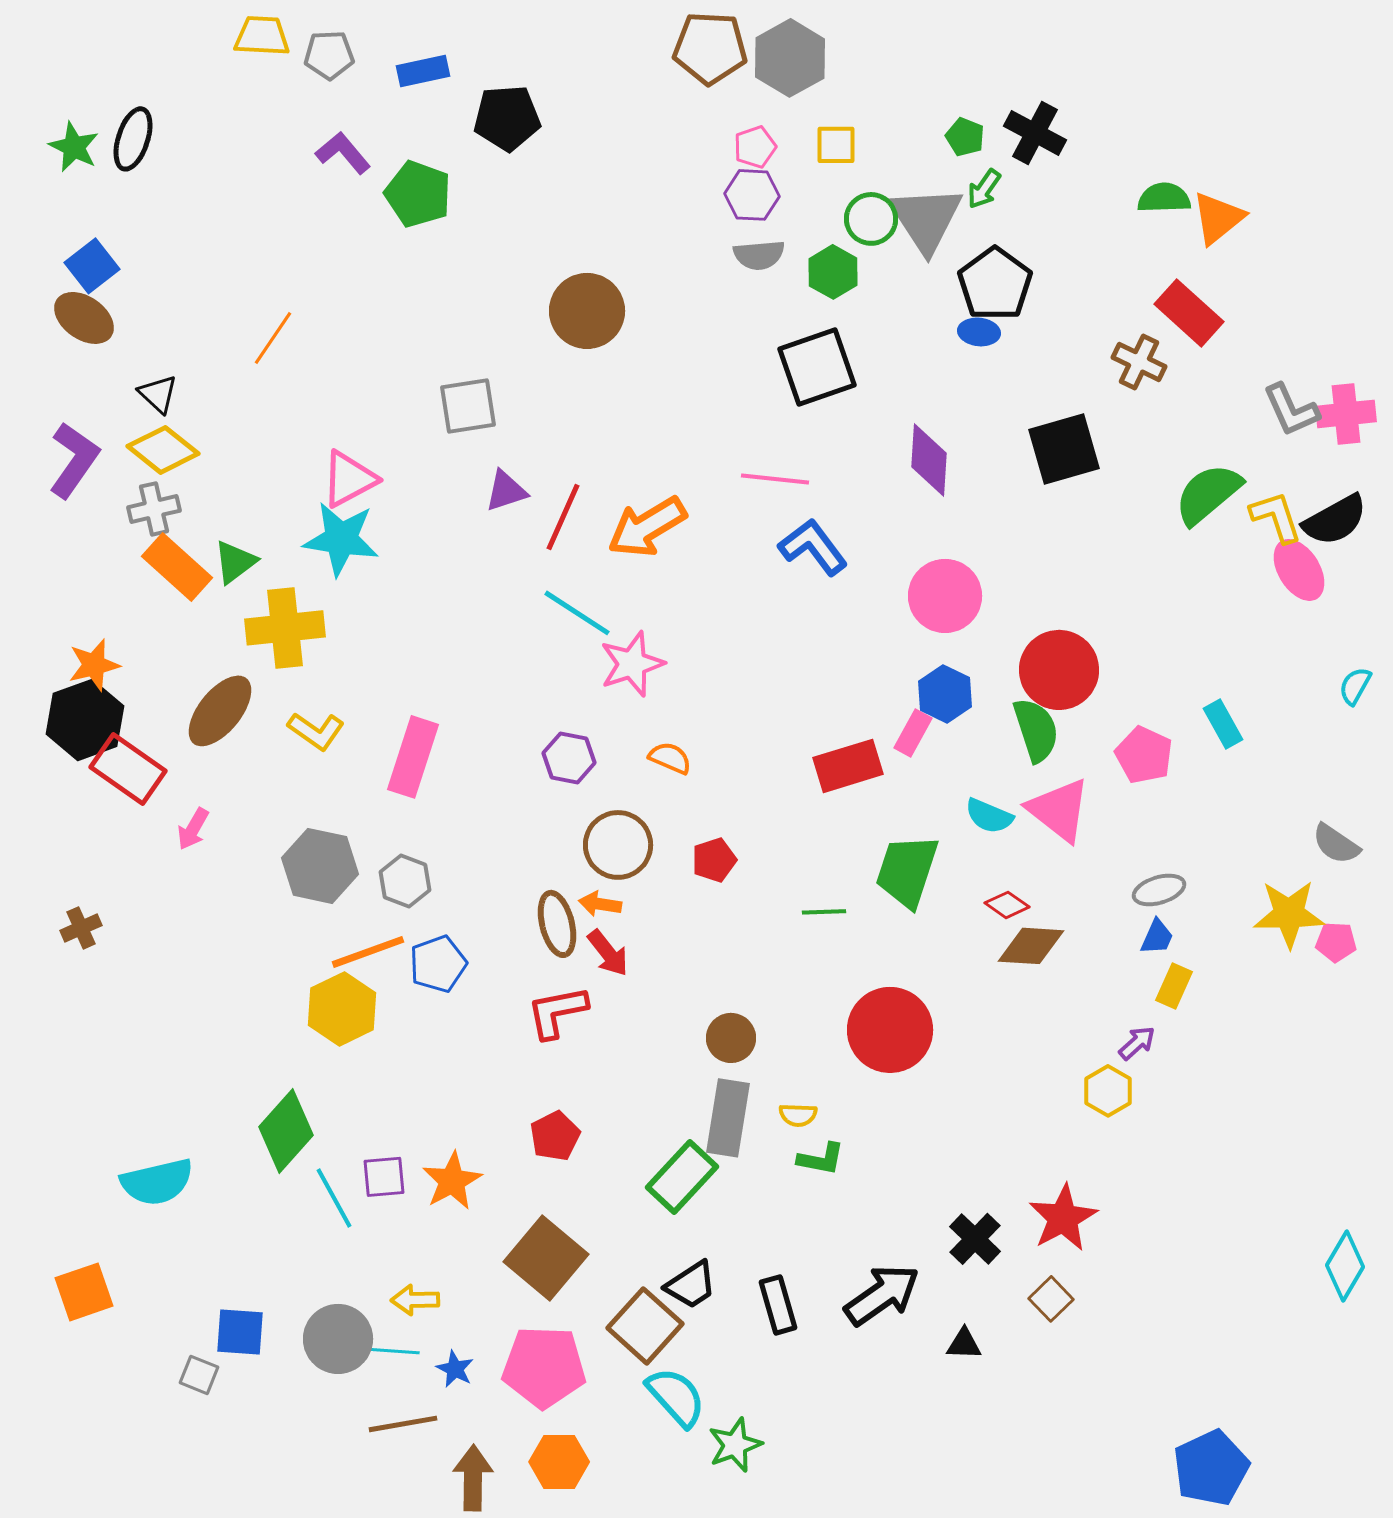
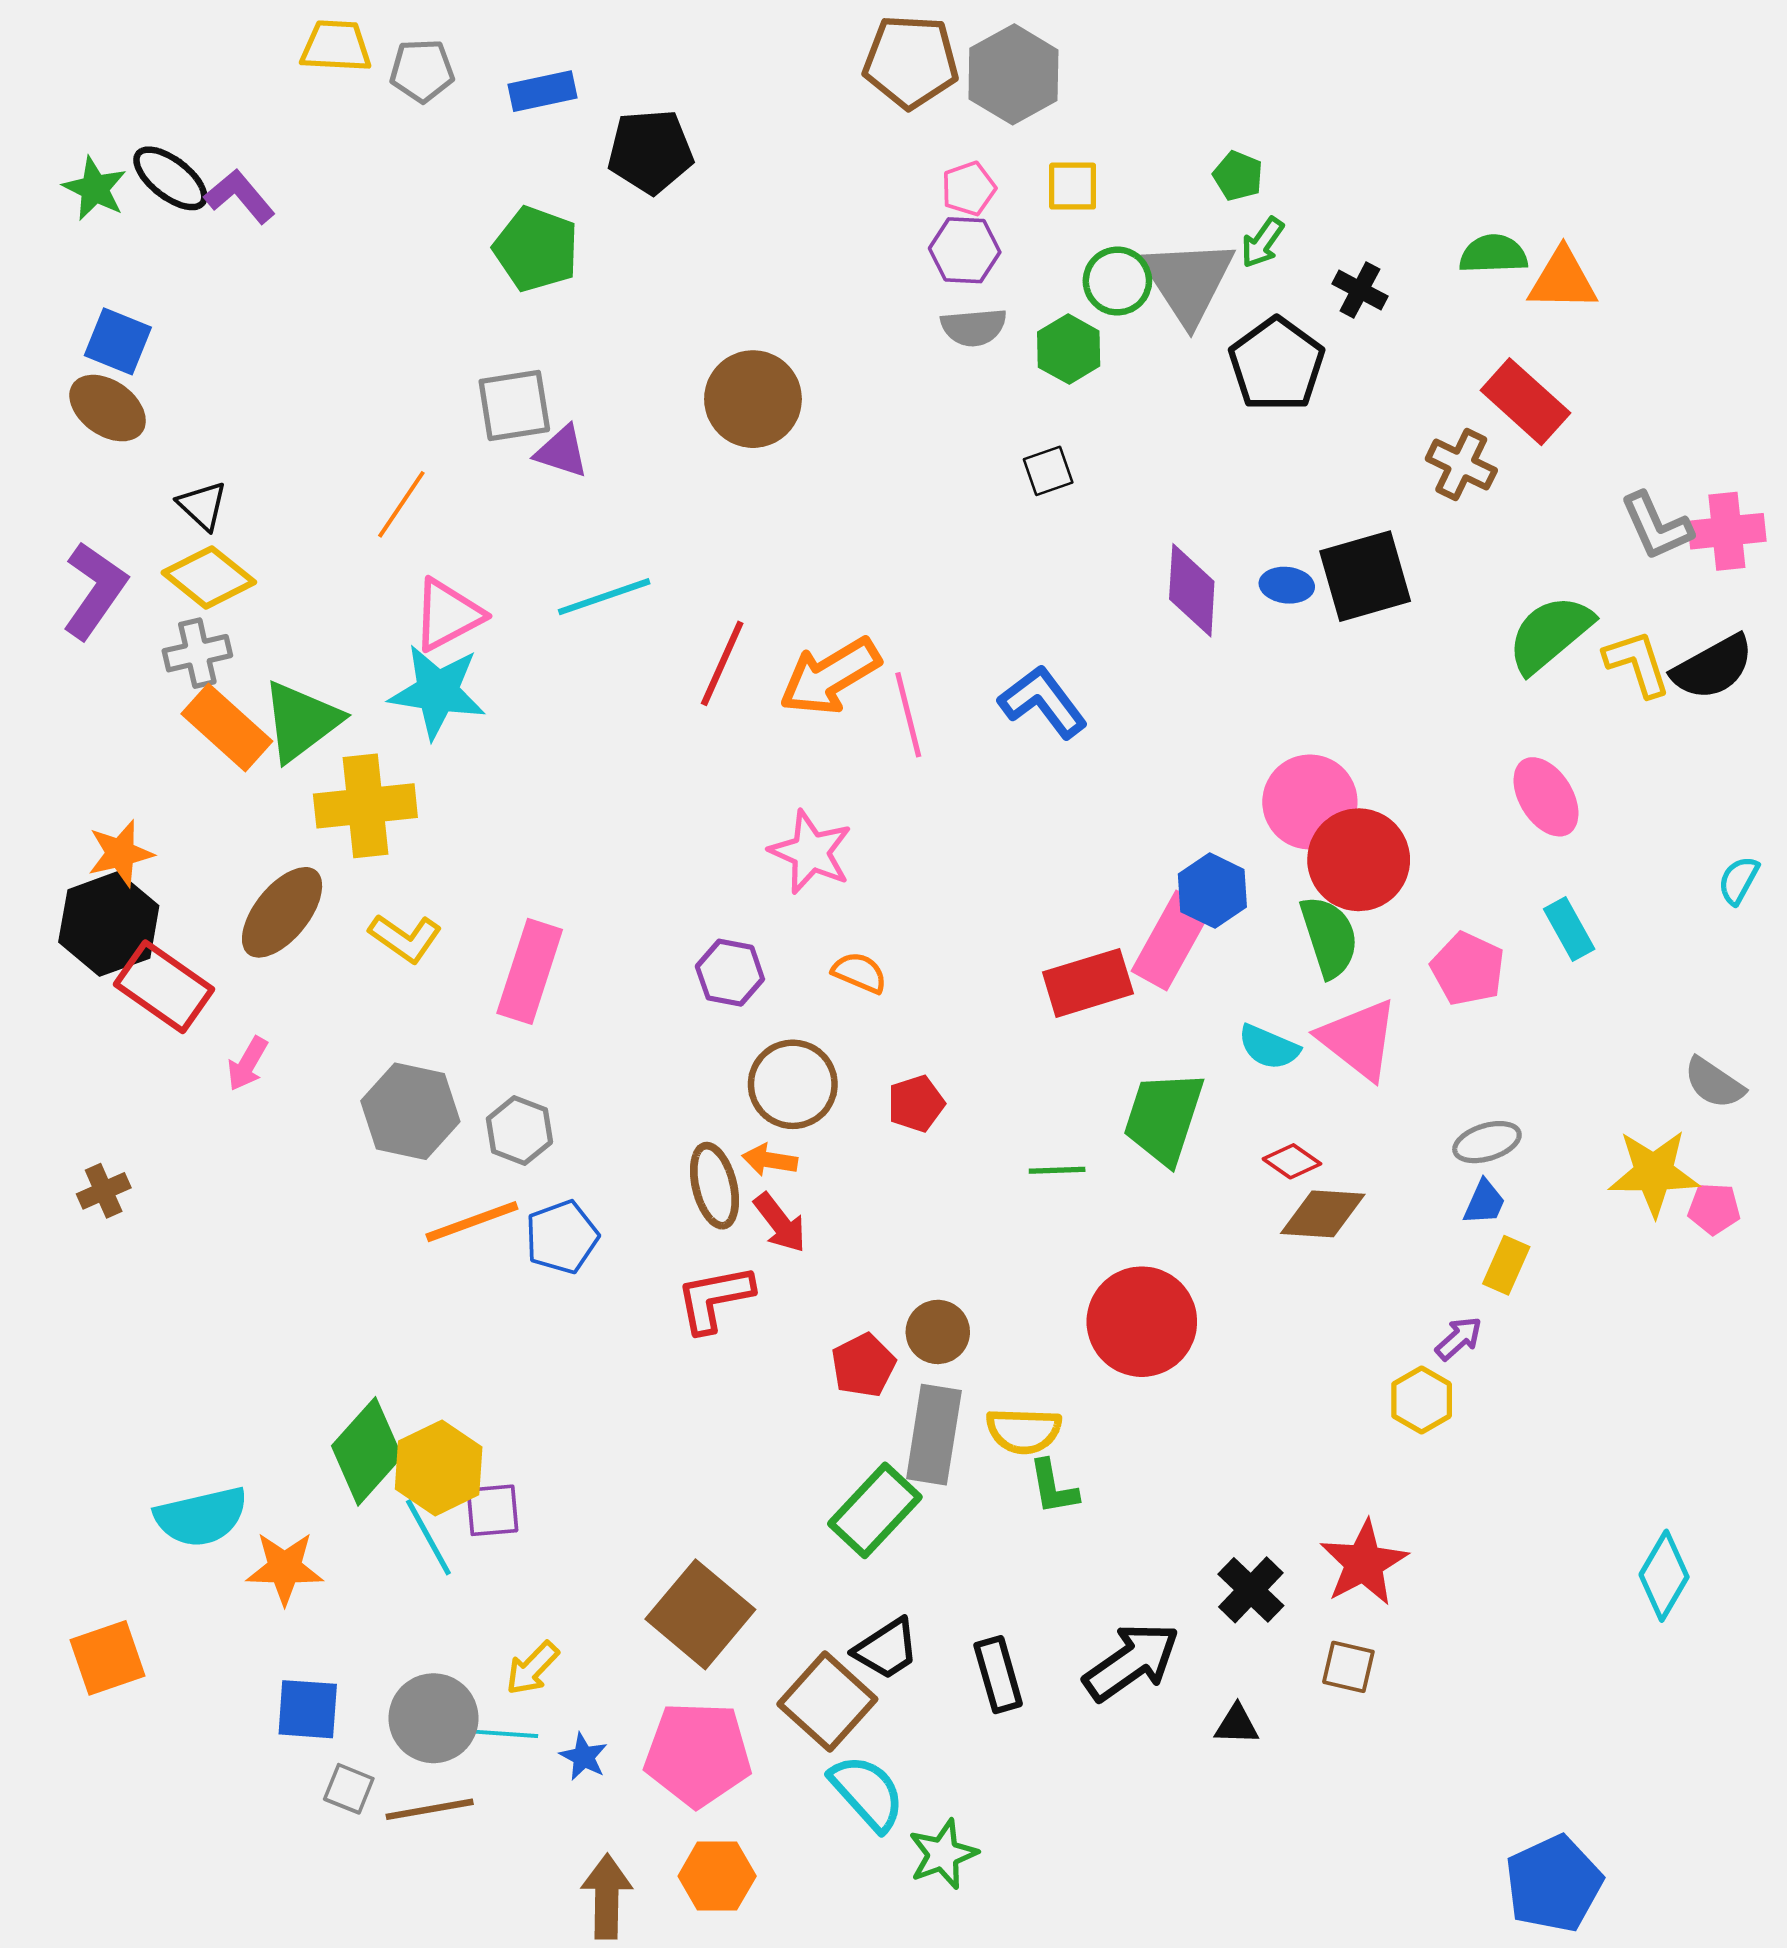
black cross: (1035, 133) -> (1360, 290), moved, size x0.7
black ellipse: (133, 139) -> (170, 178), turned -70
purple L-shape: (343, 153) -> (240, 196), moved
orange triangle: (1218, 218) -> (1563, 280), turned 40
blue square: (92, 266) -> (118, 341), turned -30
blue ellipse: (979, 332) -> (1287, 585), moved
orange line: (273, 338) -> (401, 504), moved
black square: (817, 367) -> (1048, 471), size x0.5
gray square: (468, 406) -> (514, 405), moved
pink line: (775, 479) -> (908, 715), moved, turned 70
purple triangle: (506, 491) -> (562, 452), moved, turned 36
green triangle: (235, 562) -> (301, 721), size x1.5
pink ellipse: (1299, 570) -> (1546, 797), moved
pink circle: (945, 596) -> (1310, 802), moved
cyan line: (577, 613) -> (604, 597), moved, turned -52
pink star: (632, 664) -> (811, 852), turned -30
pink rectangle: (913, 733) -> (1171, 941), size x1.6
yellow hexagon: (342, 1009) -> (439, 1468), moved
yellow semicircle: (798, 1115) -> (1024, 1431), size x1.5
red pentagon: (555, 1136) -> (863, 1365), moved
green L-shape: (821, 1159) -> (1053, 1487), turned 69
orange star: (452, 1181) -> (285, 1568), moved, turned 30
cyan diamond: (1345, 1266) -> (1664, 1576), moved
brown square: (1051, 1299) -> (1348, 1667), turned -33
yellow arrow: (415, 1300) -> (532, 1668), turned -45
gray square: (199, 1375) -> (349, 1789), moved
brown line: (403, 1424) -> (430, 1809), moved

